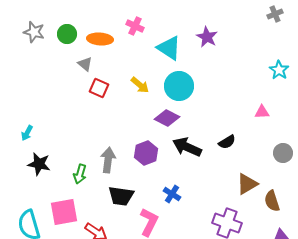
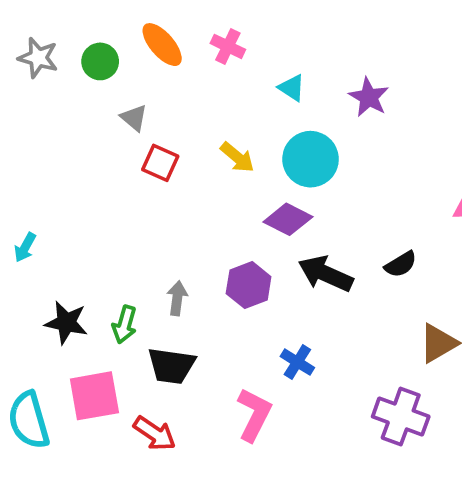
purple star: (207, 37) -> (369, 97), moved
orange ellipse: (100, 39) -> (162, 45), moved, turned 45
cyan triangle: (169, 48) -> (292, 88), size x0.6
gray arrow: (108, 160) -> (177, 298), size x0.7
black star: (39, 164) -> (66, 323), moved
black trapezoid: (121, 196) -> (172, 366), moved

